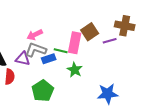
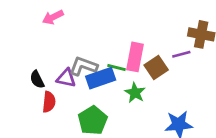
brown square: (90, 32) -> (156, 68), moved
pink arrow: (35, 35) -> (53, 17), moved
blue rectangle: (49, 59) -> (101, 78), size x1.5

